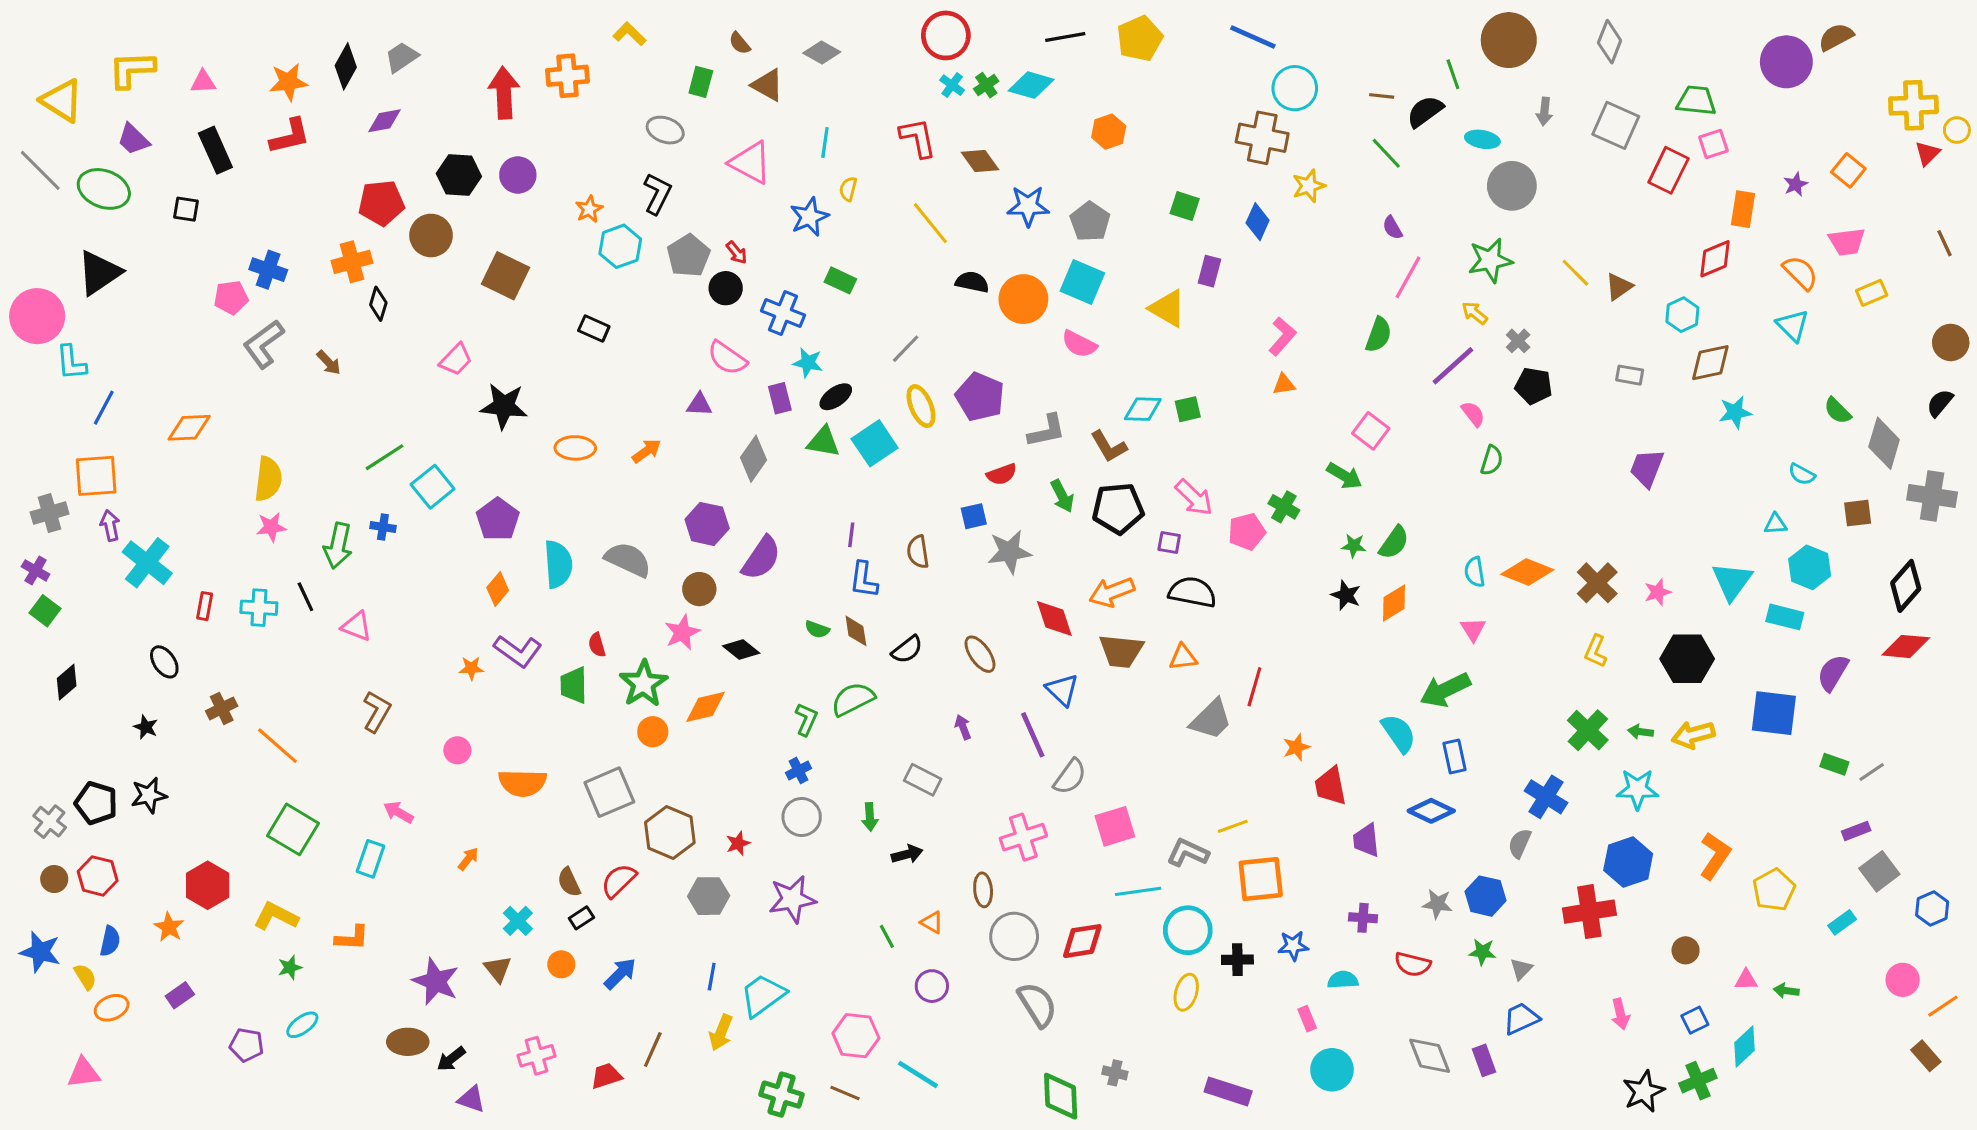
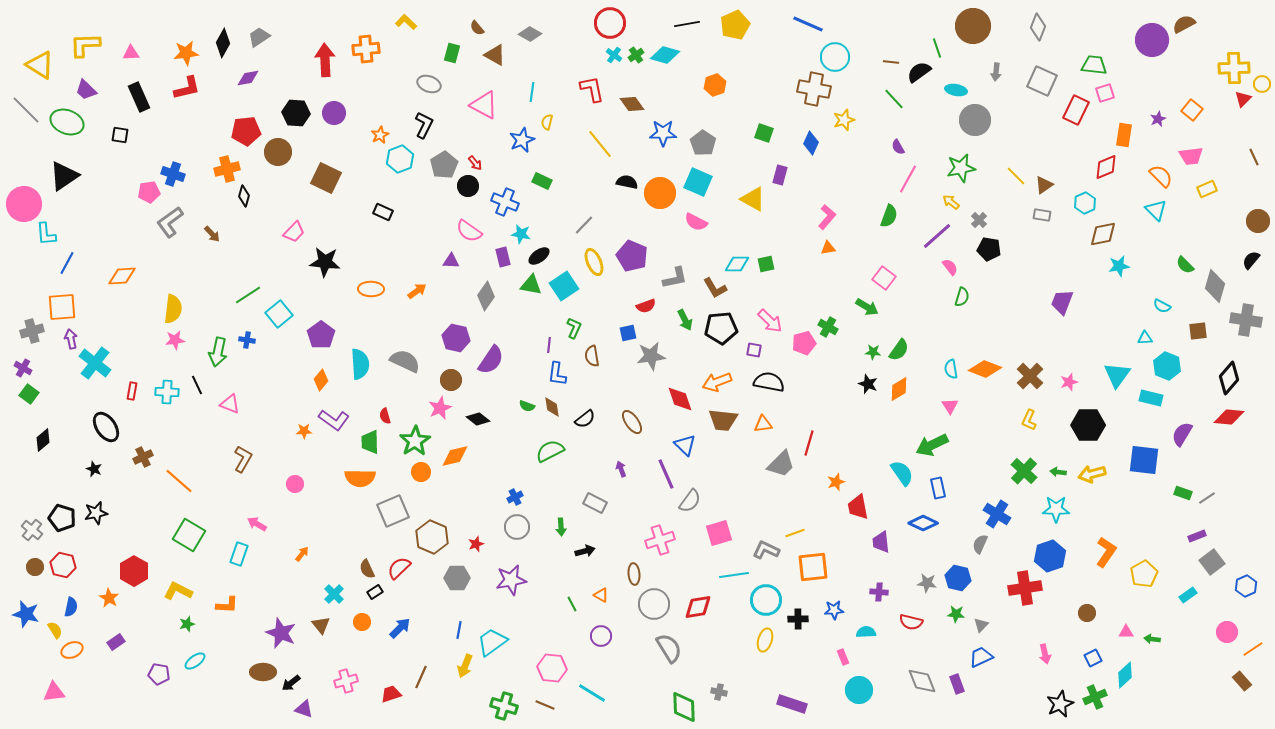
gray rectangle: (1630, 375) -> (1042, 215), moved
black ellipse: (164, 662) -> (106, 427), size x1.4
green L-shape: (806, 719) -> (574, 328), moved
orange semicircle: (523, 783) -> (360, 478), moved

